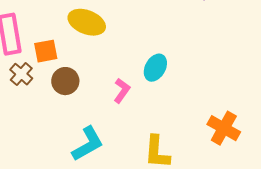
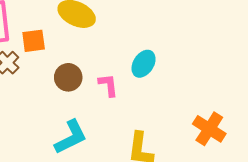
brown circle: (65, 81) -> (68, 77), moved
pink L-shape: (122, 91) -> (108, 85), turned -45

